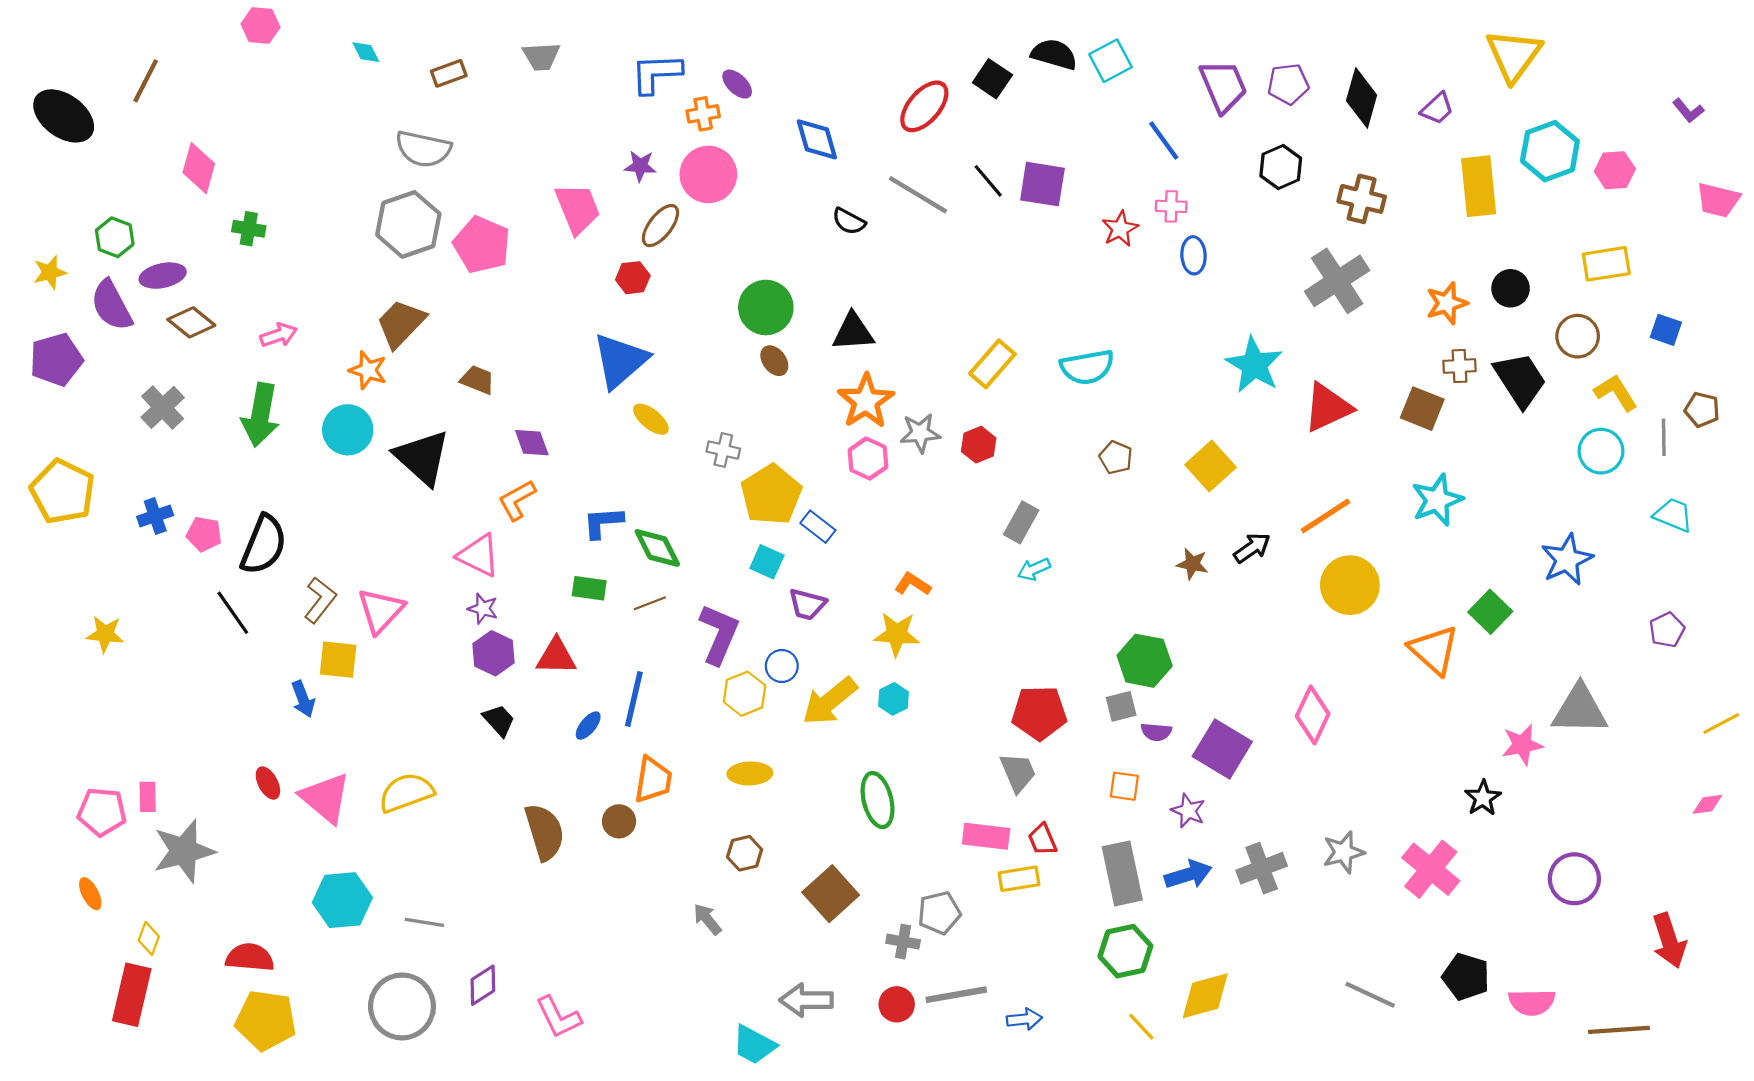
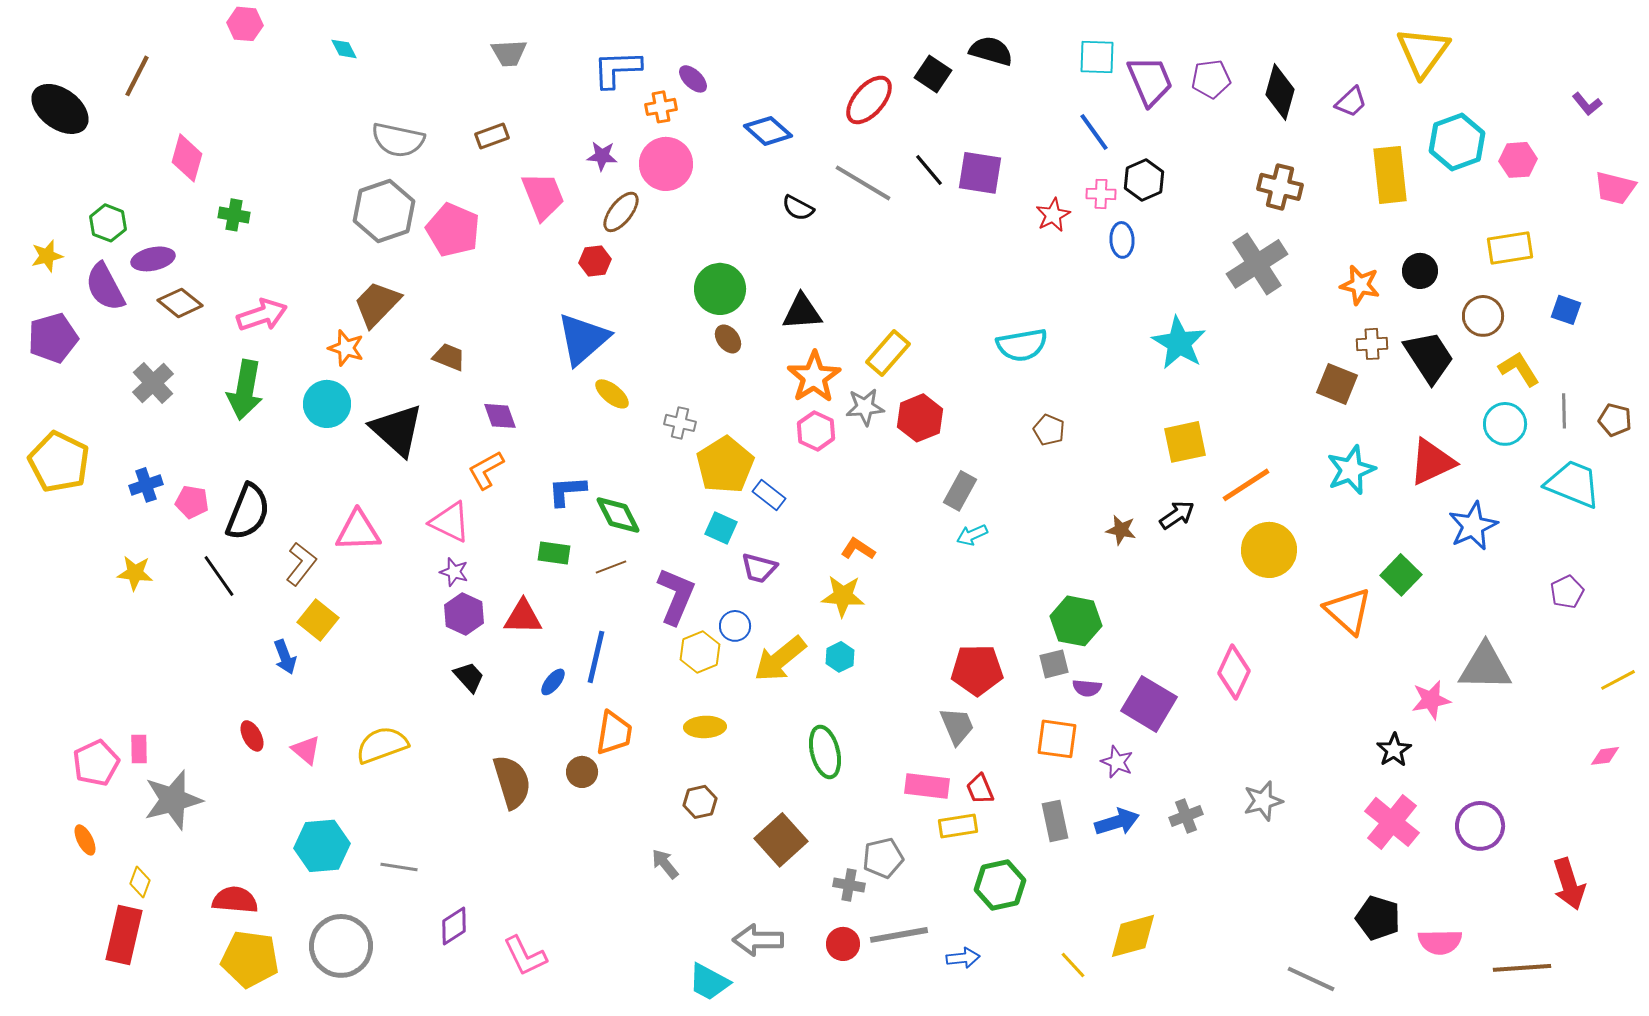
cyan square: (1111, 61) -> (1097, 57), moved, turned 30
brown rectangle: (449, 73) -> (492, 136), moved
blue diamond: (817, 139) -> (768, 131), turned -33
black hexagon: (1281, 167) -> (1144, 180), moved
orange star: (1447, 303) -> (1360, 285), turned 30
pink arrow: (279, 335) -> (262, 315), size x1.4
yellow rectangle: (992, 364) -> (888, 353), moved
red triangle: (1328, 407) -> (1432, 462), moved
brown pentagon: (1702, 410) -> (1615, 420), moved
red hexagon: (979, 445) -> (920, 418), size x1.4
yellow square: (1211, 466) -> (1185, 442), moved, turned 30
cyan trapezoid: (1673, 515) -> (1573, 484), size x1.5
pink triangle: (381, 611) -> (358, 531), moved, turned 45
yellow star: (105, 634) -> (135, 573), moved
yellow square: (338, 660) -> (318, 620), turned 33
orange square: (1124, 786) -> (1057, 739), size x1.4
pink triangle: (325, 798) -> (306, 750), size x0.6
pink pentagon: (102, 812) -> (96, 763), turned -30
gray cross: (1262, 868) -> (1186, 816), size x0.7
pink cross: (1431, 869) -> (1392, 822), moved
gray rectangle: (1122, 873) -> (1055, 821), size x0.7
green hexagon: (1125, 951) -> (1000, 885), moved
gray line: (1370, 995) -> (1311, 979), moved
gray circle: (402, 1006) -> (341, 946), moved

